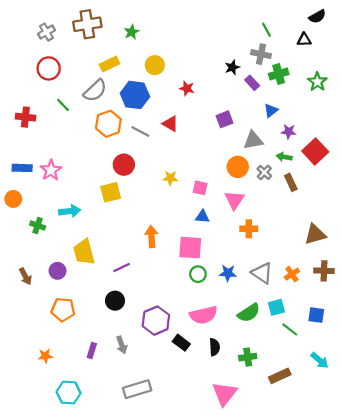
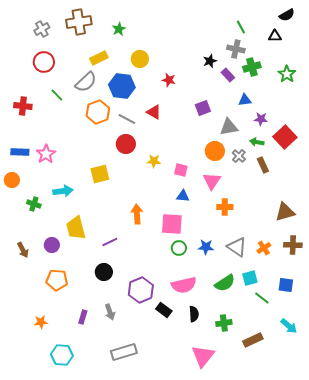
blue triangle: (271, 110) -> (245, 100), turned 32
red circle: (124, 165) -> (126, 144), moved

